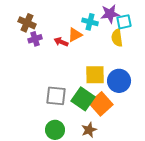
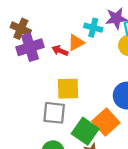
purple cross: (35, 39) -> (30, 47), size x1.6
yellow square: (95, 75) -> (68, 89), moved
green square: (83, 99) -> (85, 131), moved

